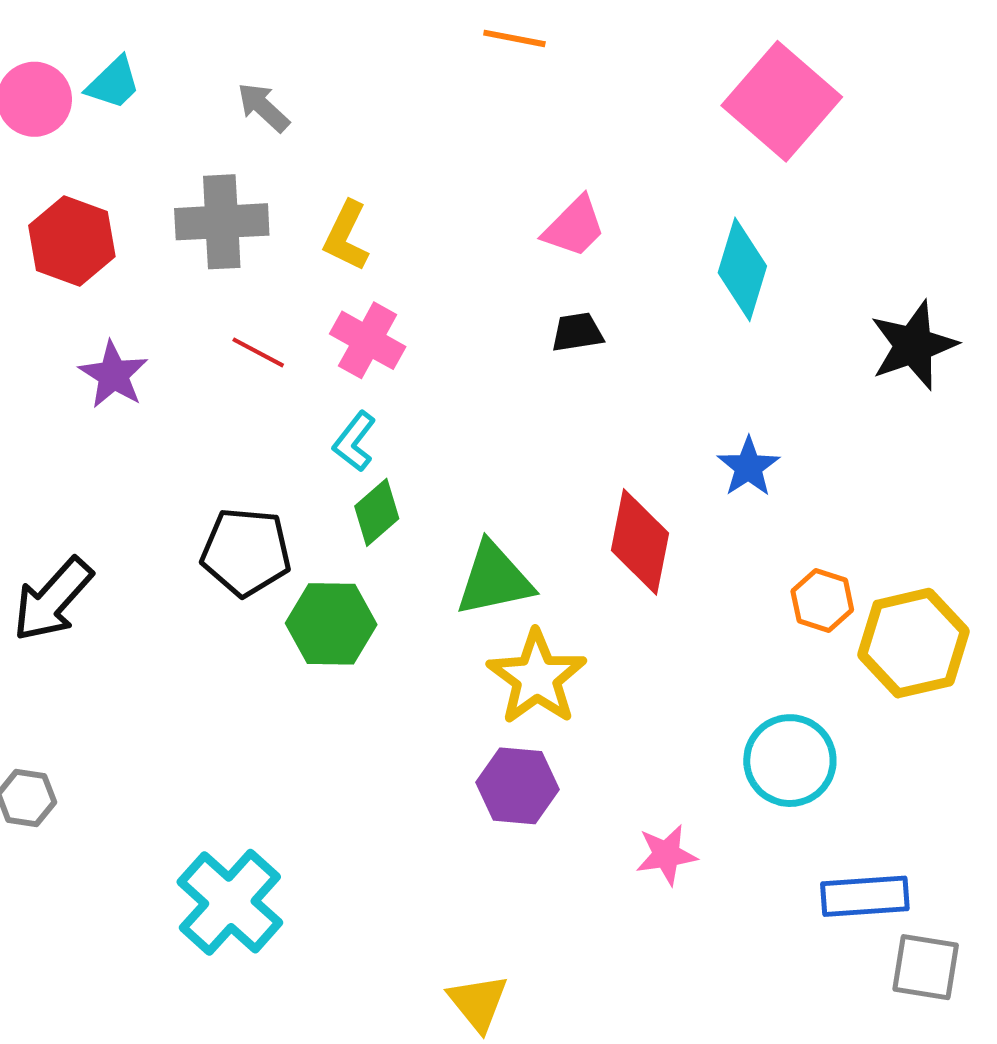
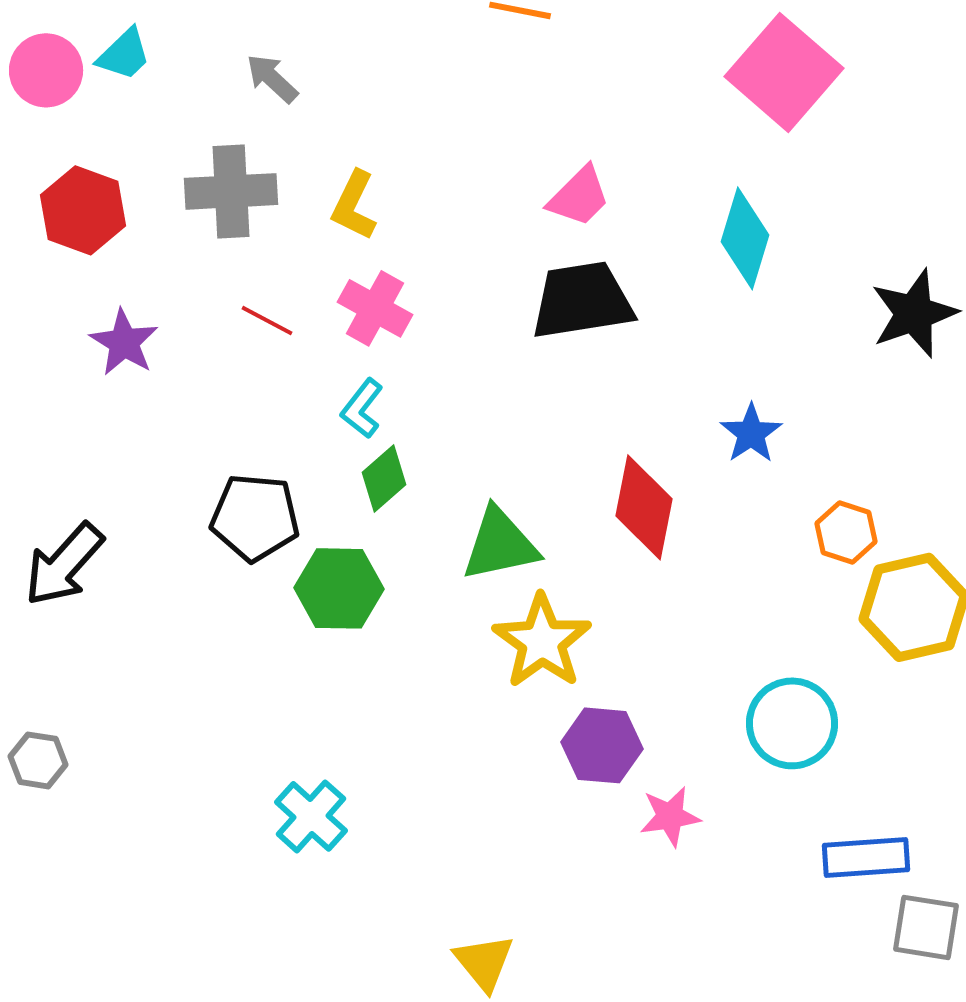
black trapezoid: (577, 332) -> (582, 300), size x2.0
orange hexagon: (822, 601) -> (846, 532), moved
purple hexagon: (517, 786) -> (602, 745), moved
cyan cross: (230, 902) -> (311, 816), moved, size x0.7

